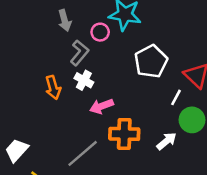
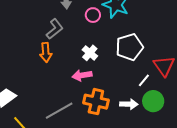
gray L-shape: (79, 53) -> (55, 29), moved
white cross: (84, 80) -> (90, 53), moved
white arrow: (166, 141) -> (129, 104), moved, turned 30

